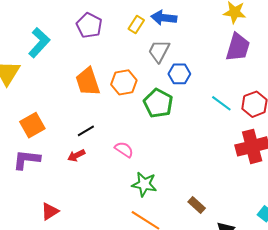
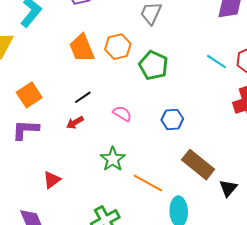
blue hexagon: (179, 74) -> (172, 119), moved
green star: (144, 184) -> (113, 159), moved, turned 30
brown rectangle: (197, 205) -> (198, 165), size x1.8

